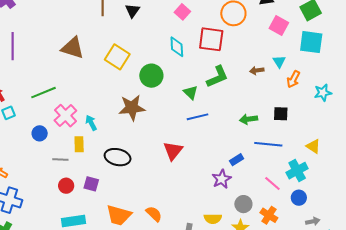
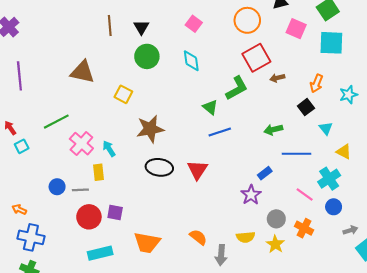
red square: (211, 39) -> (256, 58), moved, turned -32
yellow square: (117, 57) -> (123, 94), moved, size x0.7
cyan triangle: (279, 62) -> (326, 128), moved
green circle: (151, 76) -> (147, 56), moved
black square: (281, 114) -> (306, 107), moved, turned -35
blue circle: (40, 133) -> (57, 187), moved
black ellipse: (118, 157) -> (159, 167), moved
red circle: (66, 186) -> (89, 217), size x1.5
orange semicircle: (154, 214) -> (198, 237), moved

